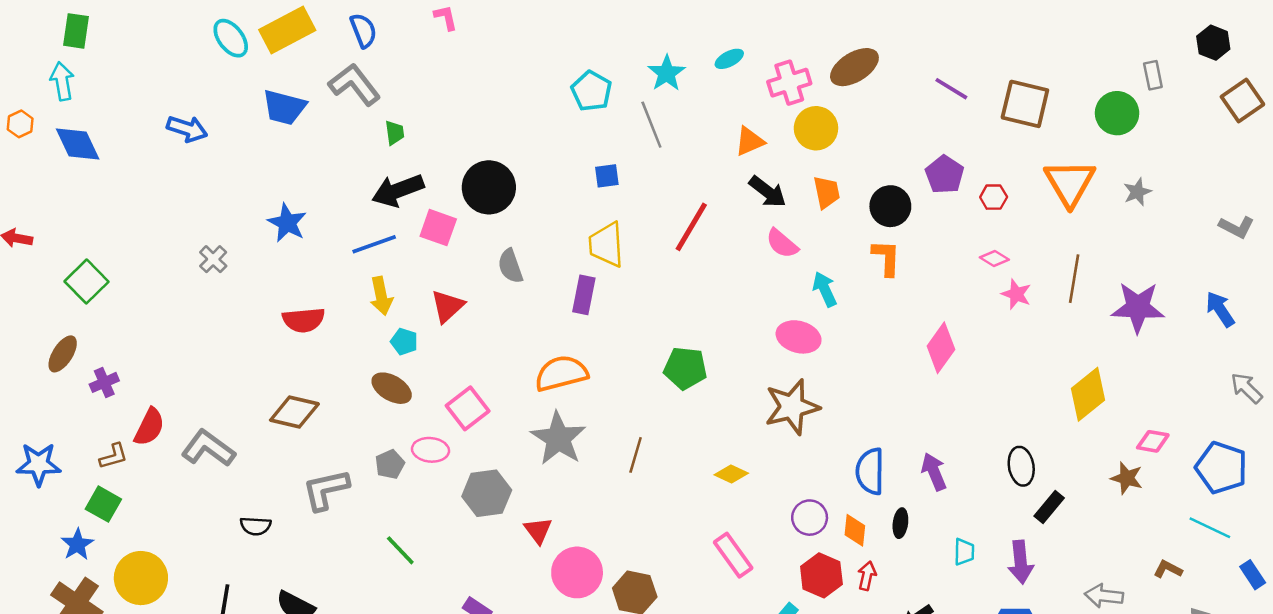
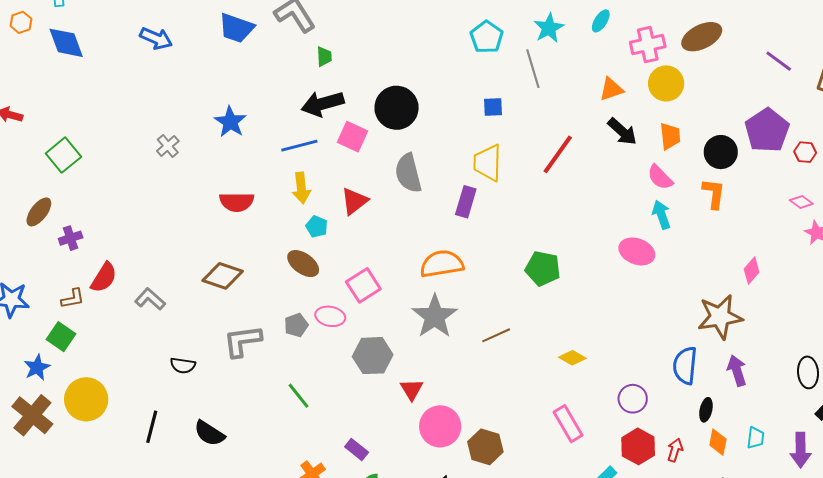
cyan ellipse: (729, 59) -> (601, 21), turned -35
purple pentagon: (945, 175) -> (767, 130), size x1.4
pink semicircle: (782, 243) -> (660, 177), moved
gray semicircle: (510, 266) -> (408, 173), size x1.4
pink diamond: (941, 348) -> (752, 271), size x0.7
brown star: (792, 407) -> (720, 317), moved
gray L-shape: (208, 448) -> (150, 299), size x0.7
brown line: (636, 455) -> (496, 335), turned 44
orange diamond: (855, 530) -> (718, 442), moved

